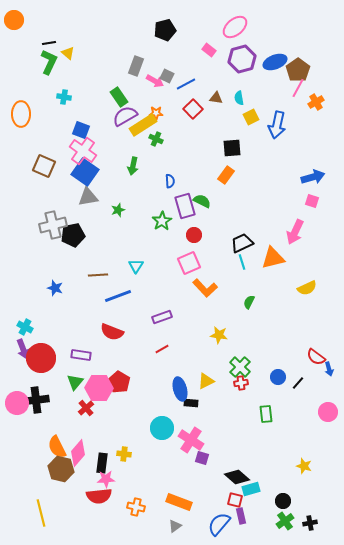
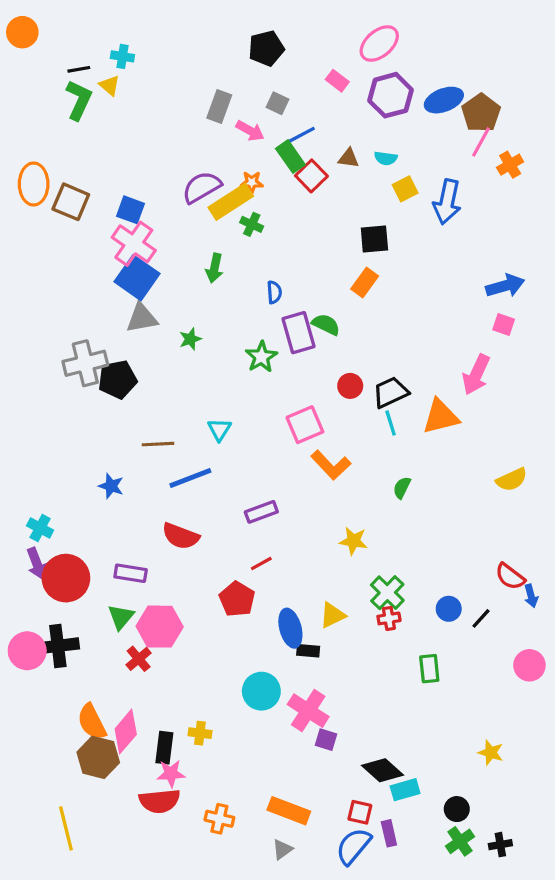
gray square: (167, 76) -> (278, 103), moved
cyan cross: (64, 97) -> (122, 56), moved
green rectangle: (119, 97) -> (290, 157), moved
cyan semicircle: (239, 98) -> (386, 158), turned -72
brown square: (44, 166) -> (71, 202), moved
red circle: (194, 235) -> (350, 386), moved
blue star: (55, 288) -> (111, 486), moved
yellow semicircle: (307, 288) -> (512, 480), moved
red pentagon: (119, 382) -> (237, 599), moved
red square: (235, 500) -> (360, 812), moved

